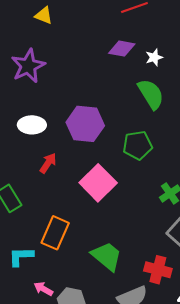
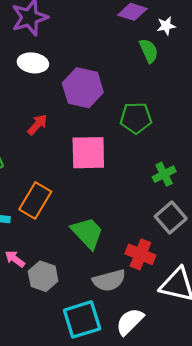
green semicircle: (151, 94) -> (149, 51), moved, size x0.7
white ellipse: (32, 125) -> (33, 63), moved
pink square: (98, 183) -> (88, 153), turned 36

